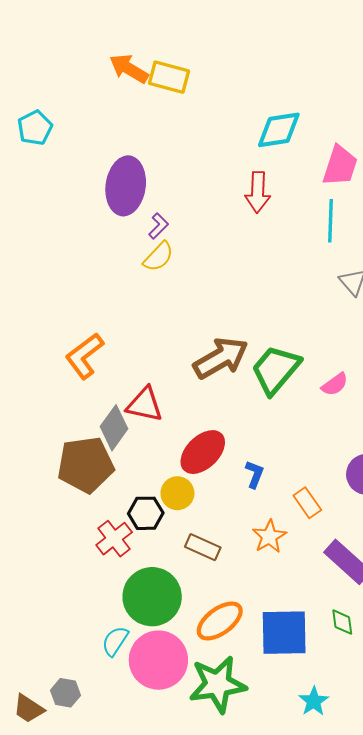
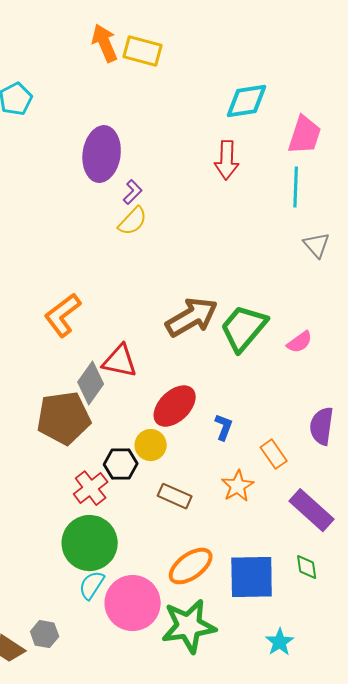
orange arrow: (129, 69) -> (105, 43), turned 36
green circle: (152, 597) -> (90, 543), moved

